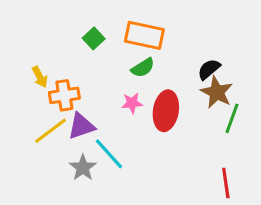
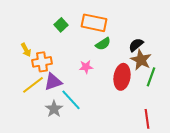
green semicircle: (143, 68) -> (103, 44), moved
red ellipse: (166, 111) -> (122, 77), moved

